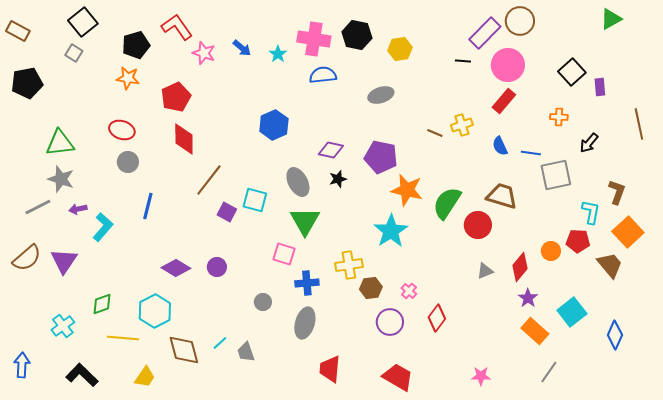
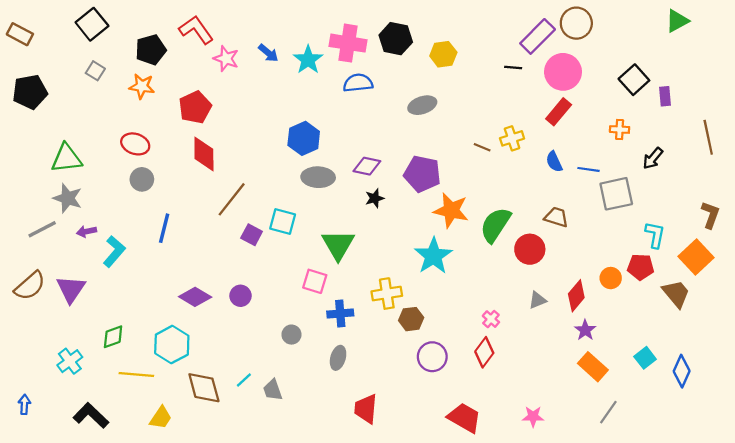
gray square: (74, 53) -> (95, 71), moved
cyan star: (278, 54) -> (308, 60), size x1.5
gray ellipse: (298, 182) -> (318, 177), moved, turned -60
brown L-shape: (617, 192) -> (710, 215), moved
brown trapezoid: (502, 196) -> (556, 217), size x0.7
pink cross: (409, 291) -> (491, 319), moved
cyan square: (572, 312) -> (645, 358), moved, size x0.7
gray ellipse: (305, 323) -> (338, 358), size x0.7
blue arrow: (22, 365) -> (24, 404), size x0.7
red trapezoid: (398, 377) -> (464, 418), moved

